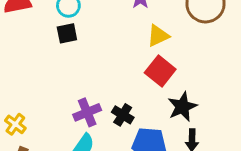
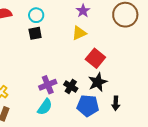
yellow triangle: (158, 36) -> (79, 33), moved
black star: (182, 107) -> (98, 82), moved

